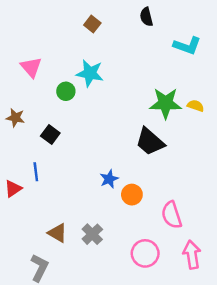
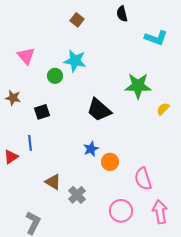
yellow semicircle: (196, 106) -> (163, 109), moved, turned -64
black square: (50, 135) -> (42, 112), turned 35
black trapezoid: (150, 142) -> (99, 110), moved
brown triangle: (57, 233) -> (53, 182), moved

